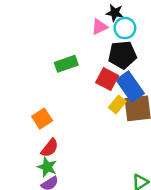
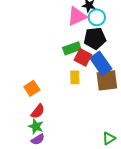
pink triangle: (99, 27) -> (77, 16), size x1.5
green rectangle: (66, 64) -> (72, 48), moved
yellow rectangle: (117, 105) -> (75, 77), moved, turned -40

